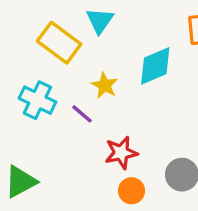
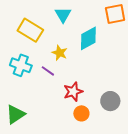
cyan triangle: (100, 21) -> (63, 15), moved

